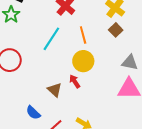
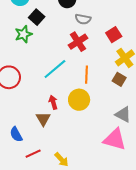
brown square: (116, 30) -> (119, 79), turned -32
red arrow: (75, 81) -> (53, 102), moved

